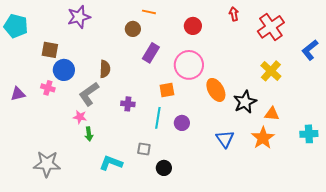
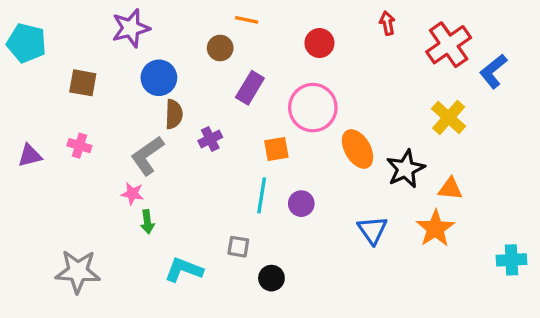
blue L-shape: (310, 50) -> (493, 71), moved
blue circle: (64, 70) -> (159, 78), moved
purple cross: (128, 104) -> (210, 139), moved, turned -32
cyan cross: (309, 134) -> (511, 260), moved

